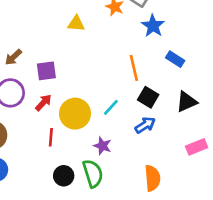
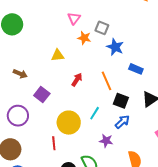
brown arrow: (13, 57) -> (20, 74), moved, turned -104
purple square: (46, 71) -> (42, 94), turned -35
red arrow: (43, 103) -> (77, 80), moved
purple star: (102, 146) -> (106, 141), moved

